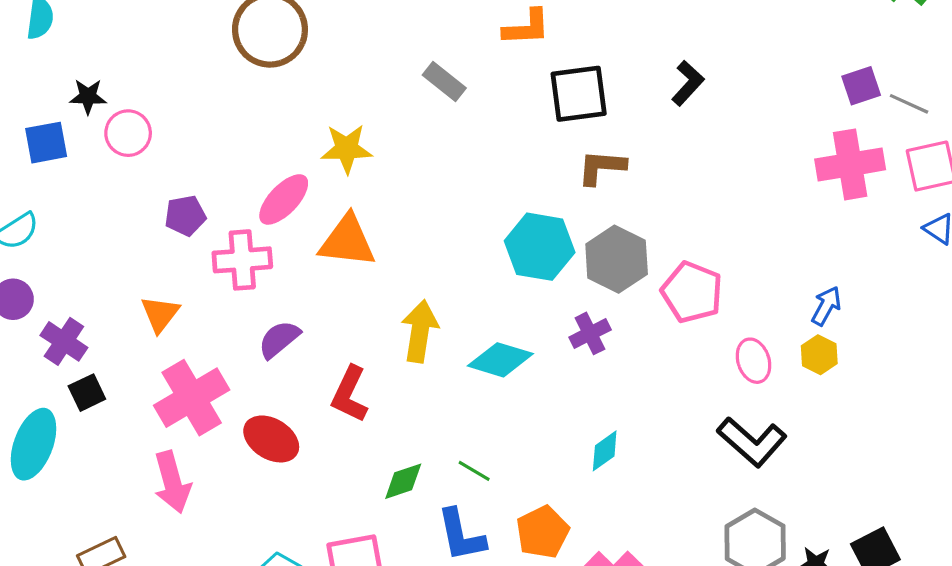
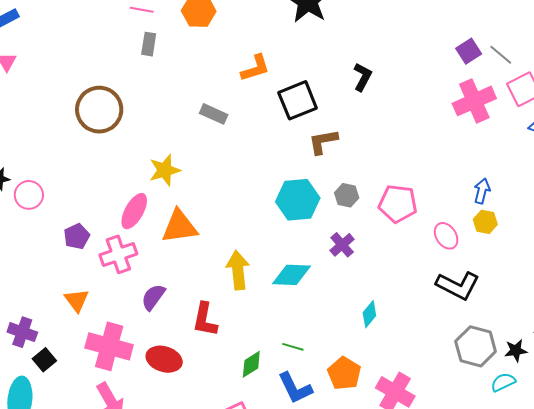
gray line: (909, 104) -> (501, 55), turned 30
gray hexagon: (617, 259) -> (347, 195), size x0.6
pink cross: (192, 398) -> (109, 346), turned -30

